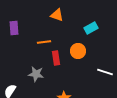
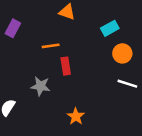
purple rectangle: (14, 28) -> (13, 28), turned 32
orange circle: (78, 51) -> (122, 53), moved

